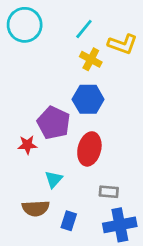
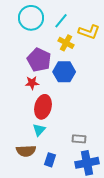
cyan circle: (25, 25) -> (31, 18), moved
purple pentagon: (54, 123) -> (39, 60), moved
red star: (27, 145) -> (32, 83), moved
red ellipse: (89, 149) -> (43, 107), moved

